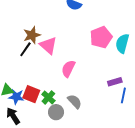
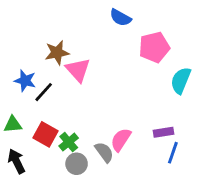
pink pentagon: (101, 37) -> (154, 47), moved
black line: (25, 49) -> (44, 92), moved
pink semicircle: (68, 69) -> (121, 140), moved
blue star: (16, 97) -> (25, 81), moved

